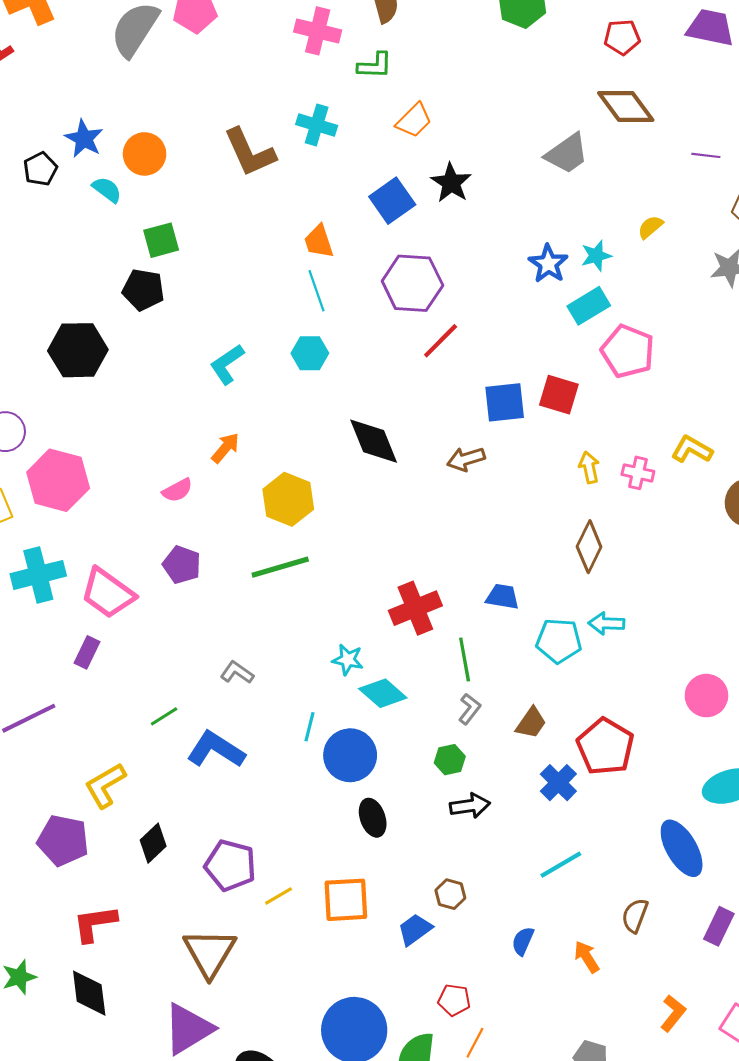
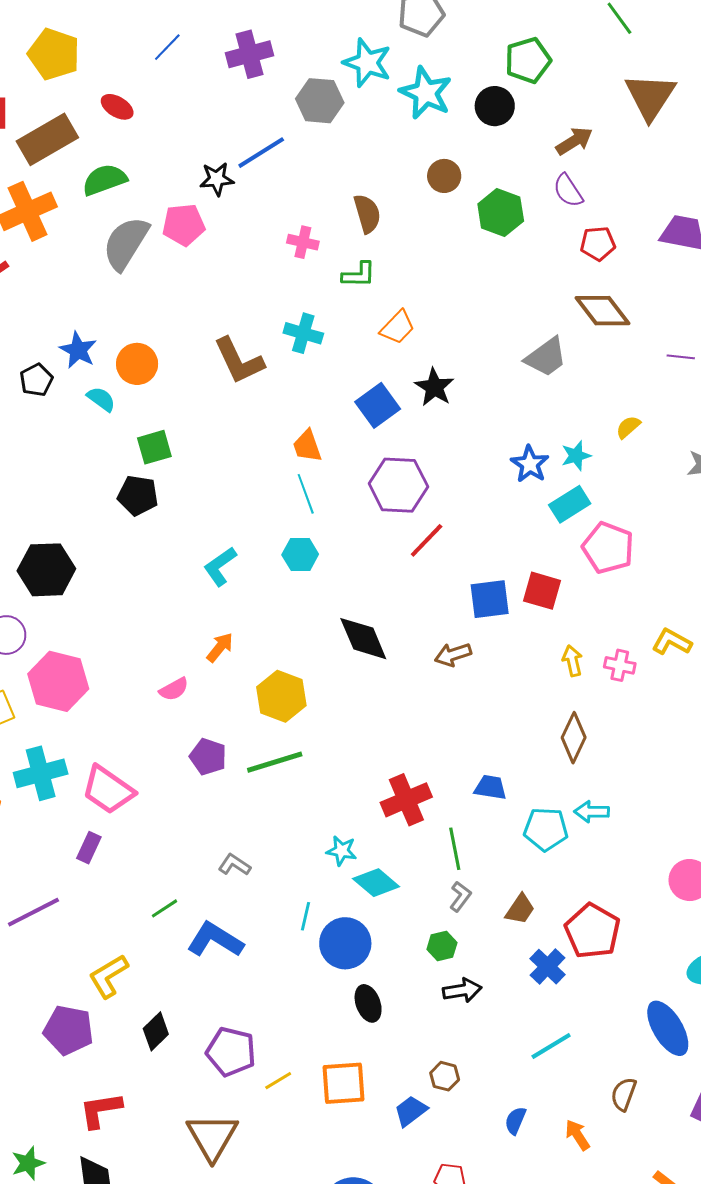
pink cross: (318, 31) -> (303, 242), size x0.7
black hexagon: (78, 350) -> (46, 570), moved
purple pentagon: (182, 565) -> (208, 757), moved

